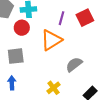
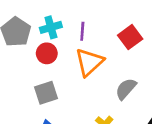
purple line: (62, 18) -> (82, 31), moved
red square: (85, 18) -> (130, 37), moved

